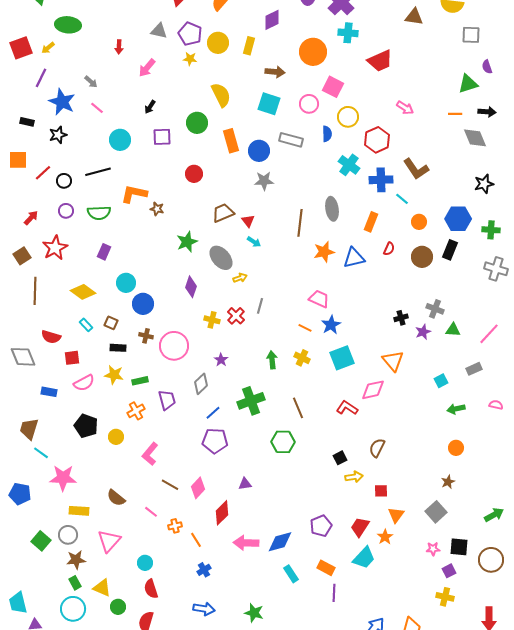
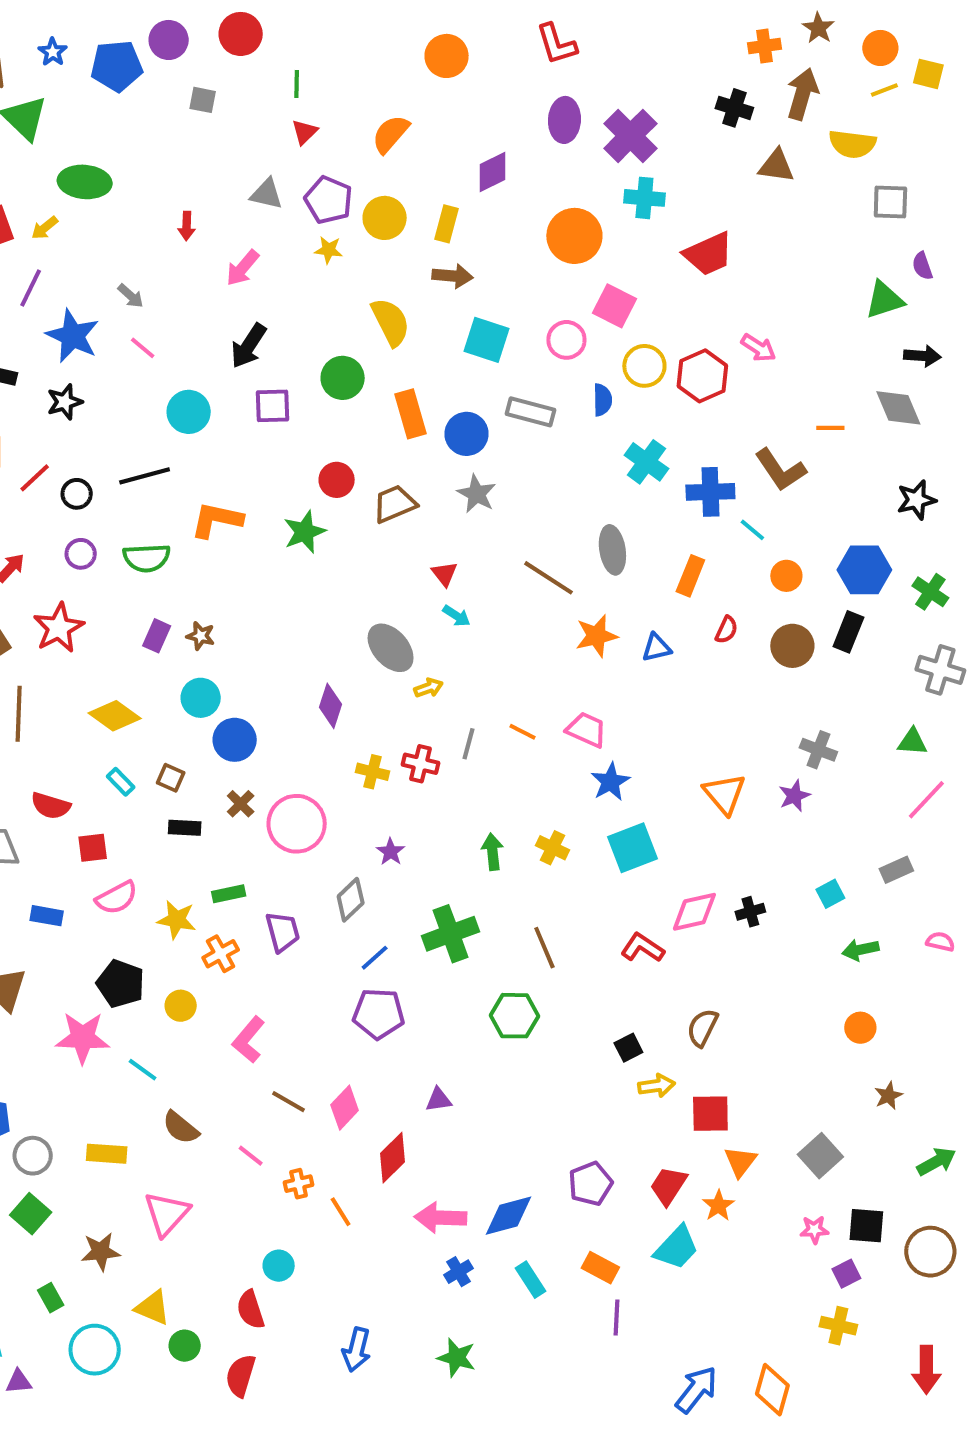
brown arrow: (275, 72) -> (453, 276), moved
black arrow: (150, 107) -> (249, 346), size x1.6
orange line: (455, 114) -> (830, 428), moved
red hexagon: (377, 140) -> (702, 376), moved
gray star: (264, 181) -> (477, 494), turned 30
brown star: (157, 209) -> (201, 636), moved
brown trapezoid: (223, 213) -> (395, 504), moved
brown line: (300, 223) -> (548, 578), turned -64
green cross: (491, 230) -> (930, 592), turned 30
green star: (187, 242) -> (305, 532), moved
blue triangle: (354, 258) -> (656, 648), size x0.7
red cross: (236, 316) -> (421, 764), turned -30
black cross: (401, 318) -> (750, 912), moved
orange line: (305, 328) -> (522, 732), moved
green triangle: (453, 330) -> (912, 742), moved
brown cross: (146, 336) -> (241, 804), turned 32
orange triangle: (393, 361) -> (724, 794), moved
yellow star: (114, 375) -> (177, 920), moved
cyan line: (41, 453) -> (143, 1070), moved
pink star: (63, 478) -> (83, 1038), moved
brown star: (448, 482) -> (888, 1096), moved
red square: (381, 491) -> (710, 1114), size x1.5
gray circle: (68, 535) -> (33, 1156), moved
cyan circle: (145, 563) -> (279, 1266), moved
blue cross: (204, 570) -> (459, 1272), moved
green rectangle: (75, 583) -> (51, 1298), moved
blue arrow: (204, 609) -> (357, 1350), turned 95

